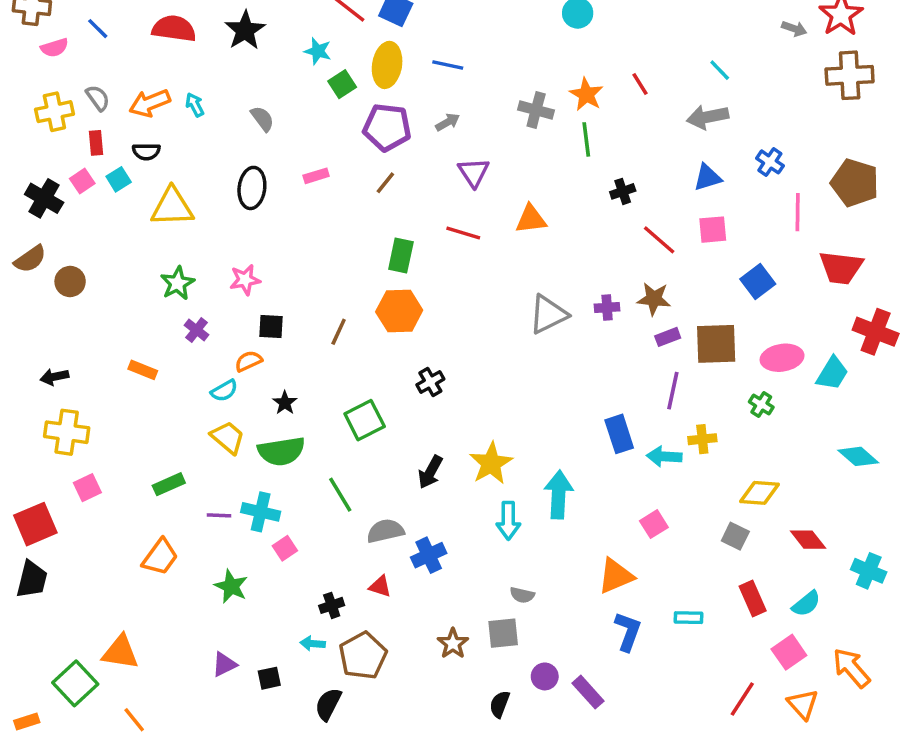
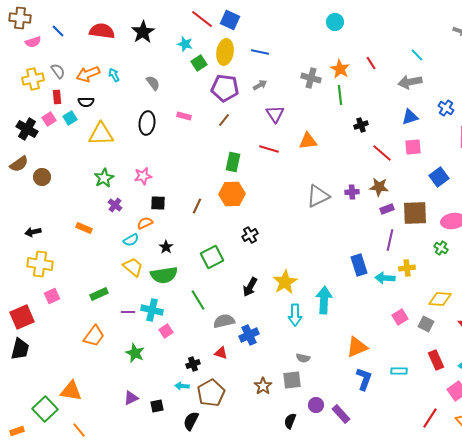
pink rectangle: (316, 176) -> (184, 116), turned 32
pink square: (654, 524) -> (400, 317), moved

